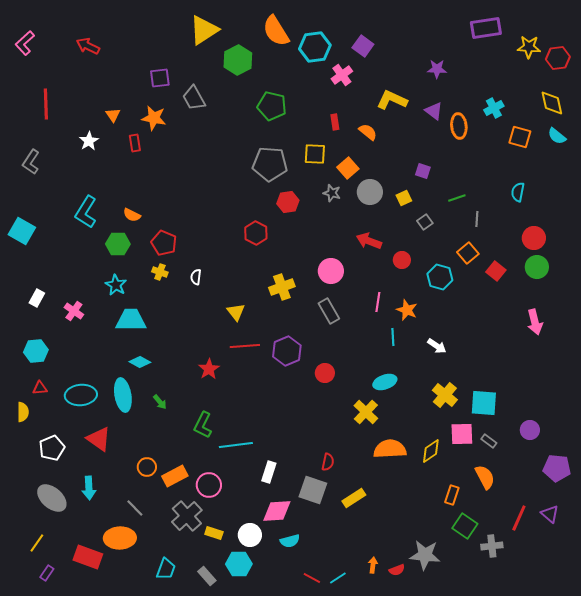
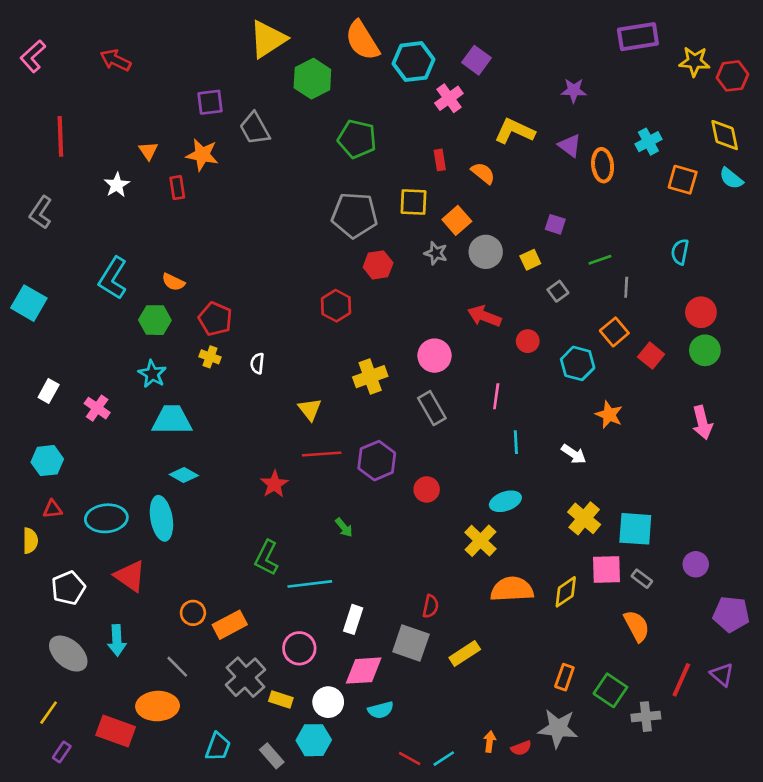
orange star: (407, 310) -> (609, 415), moved
green arrow: (160, 402) -> (344, 528), moved
pink circle: (209, 485) -> (299, 648), moved
orange rectangle: (452, 495) -> (564, 677), moved

